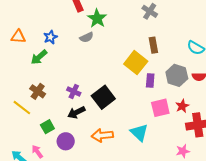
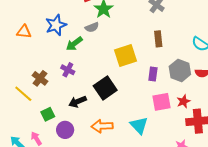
orange triangle: (18, 37) -> (24, 32), moved
blue star: (50, 37) -> (56, 25), size x1.5
green arrow: (39, 57) -> (74, 44), moved
yellow square: (136, 63) -> (126, 56), moved, turned 30
purple cross: (74, 91) -> (68, 70), moved

